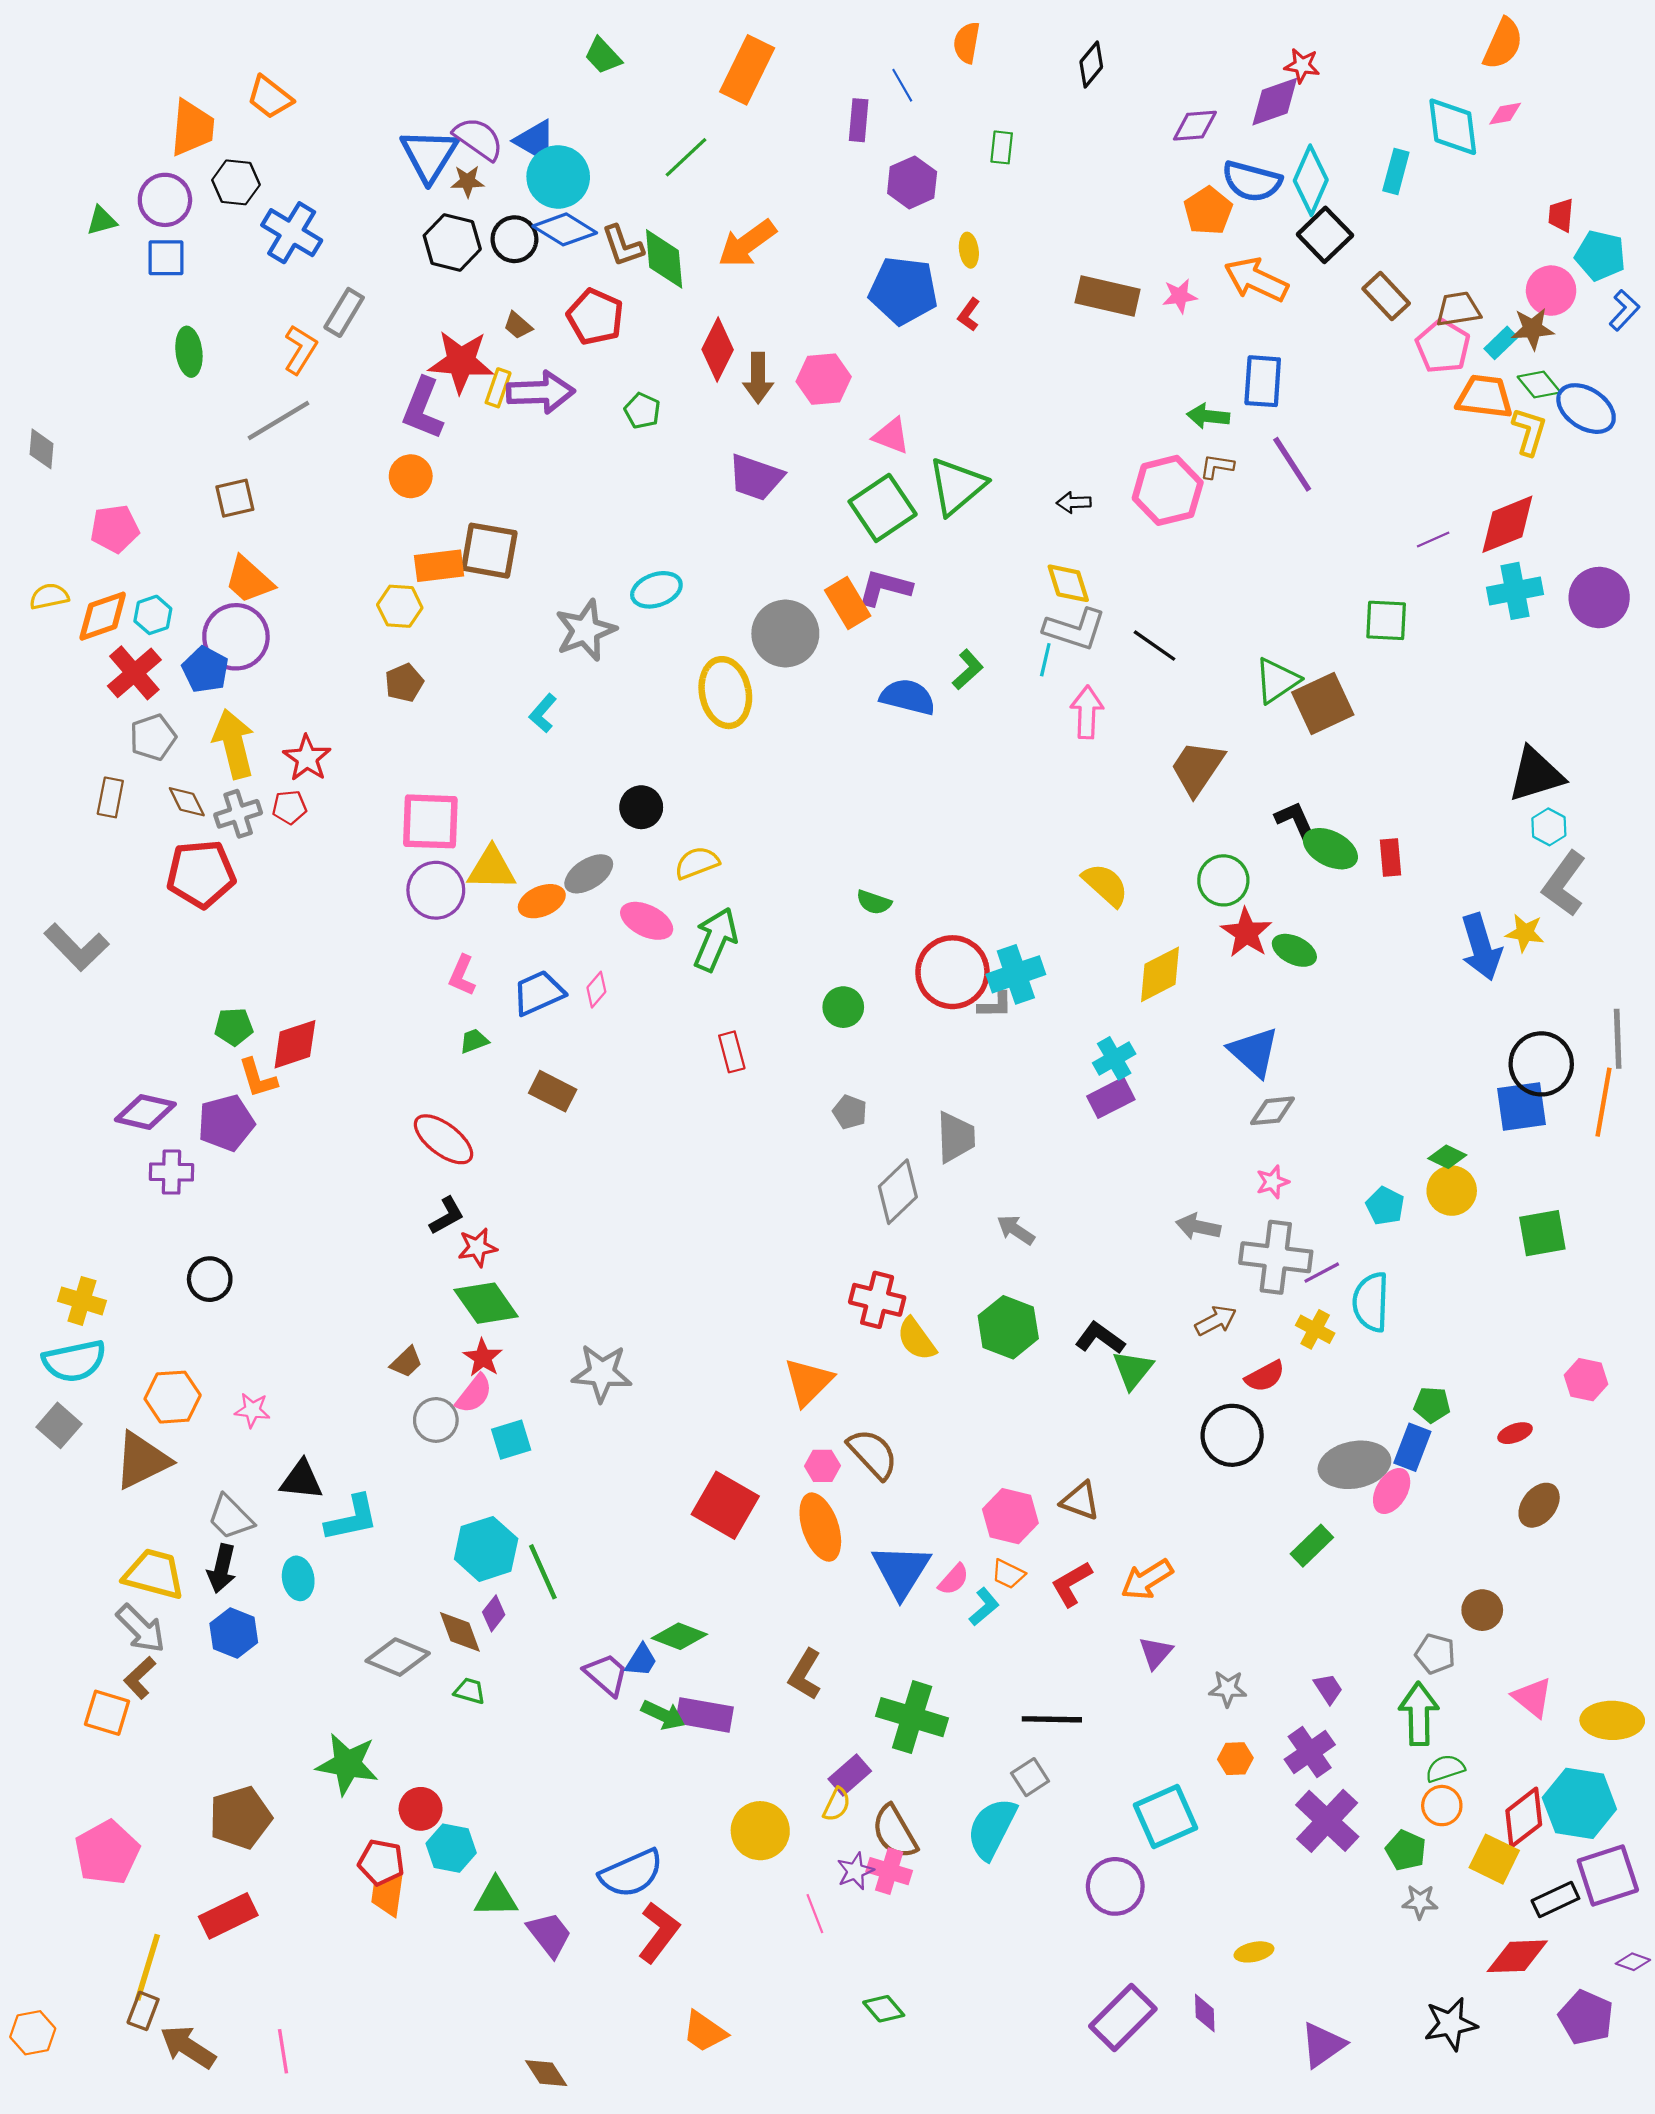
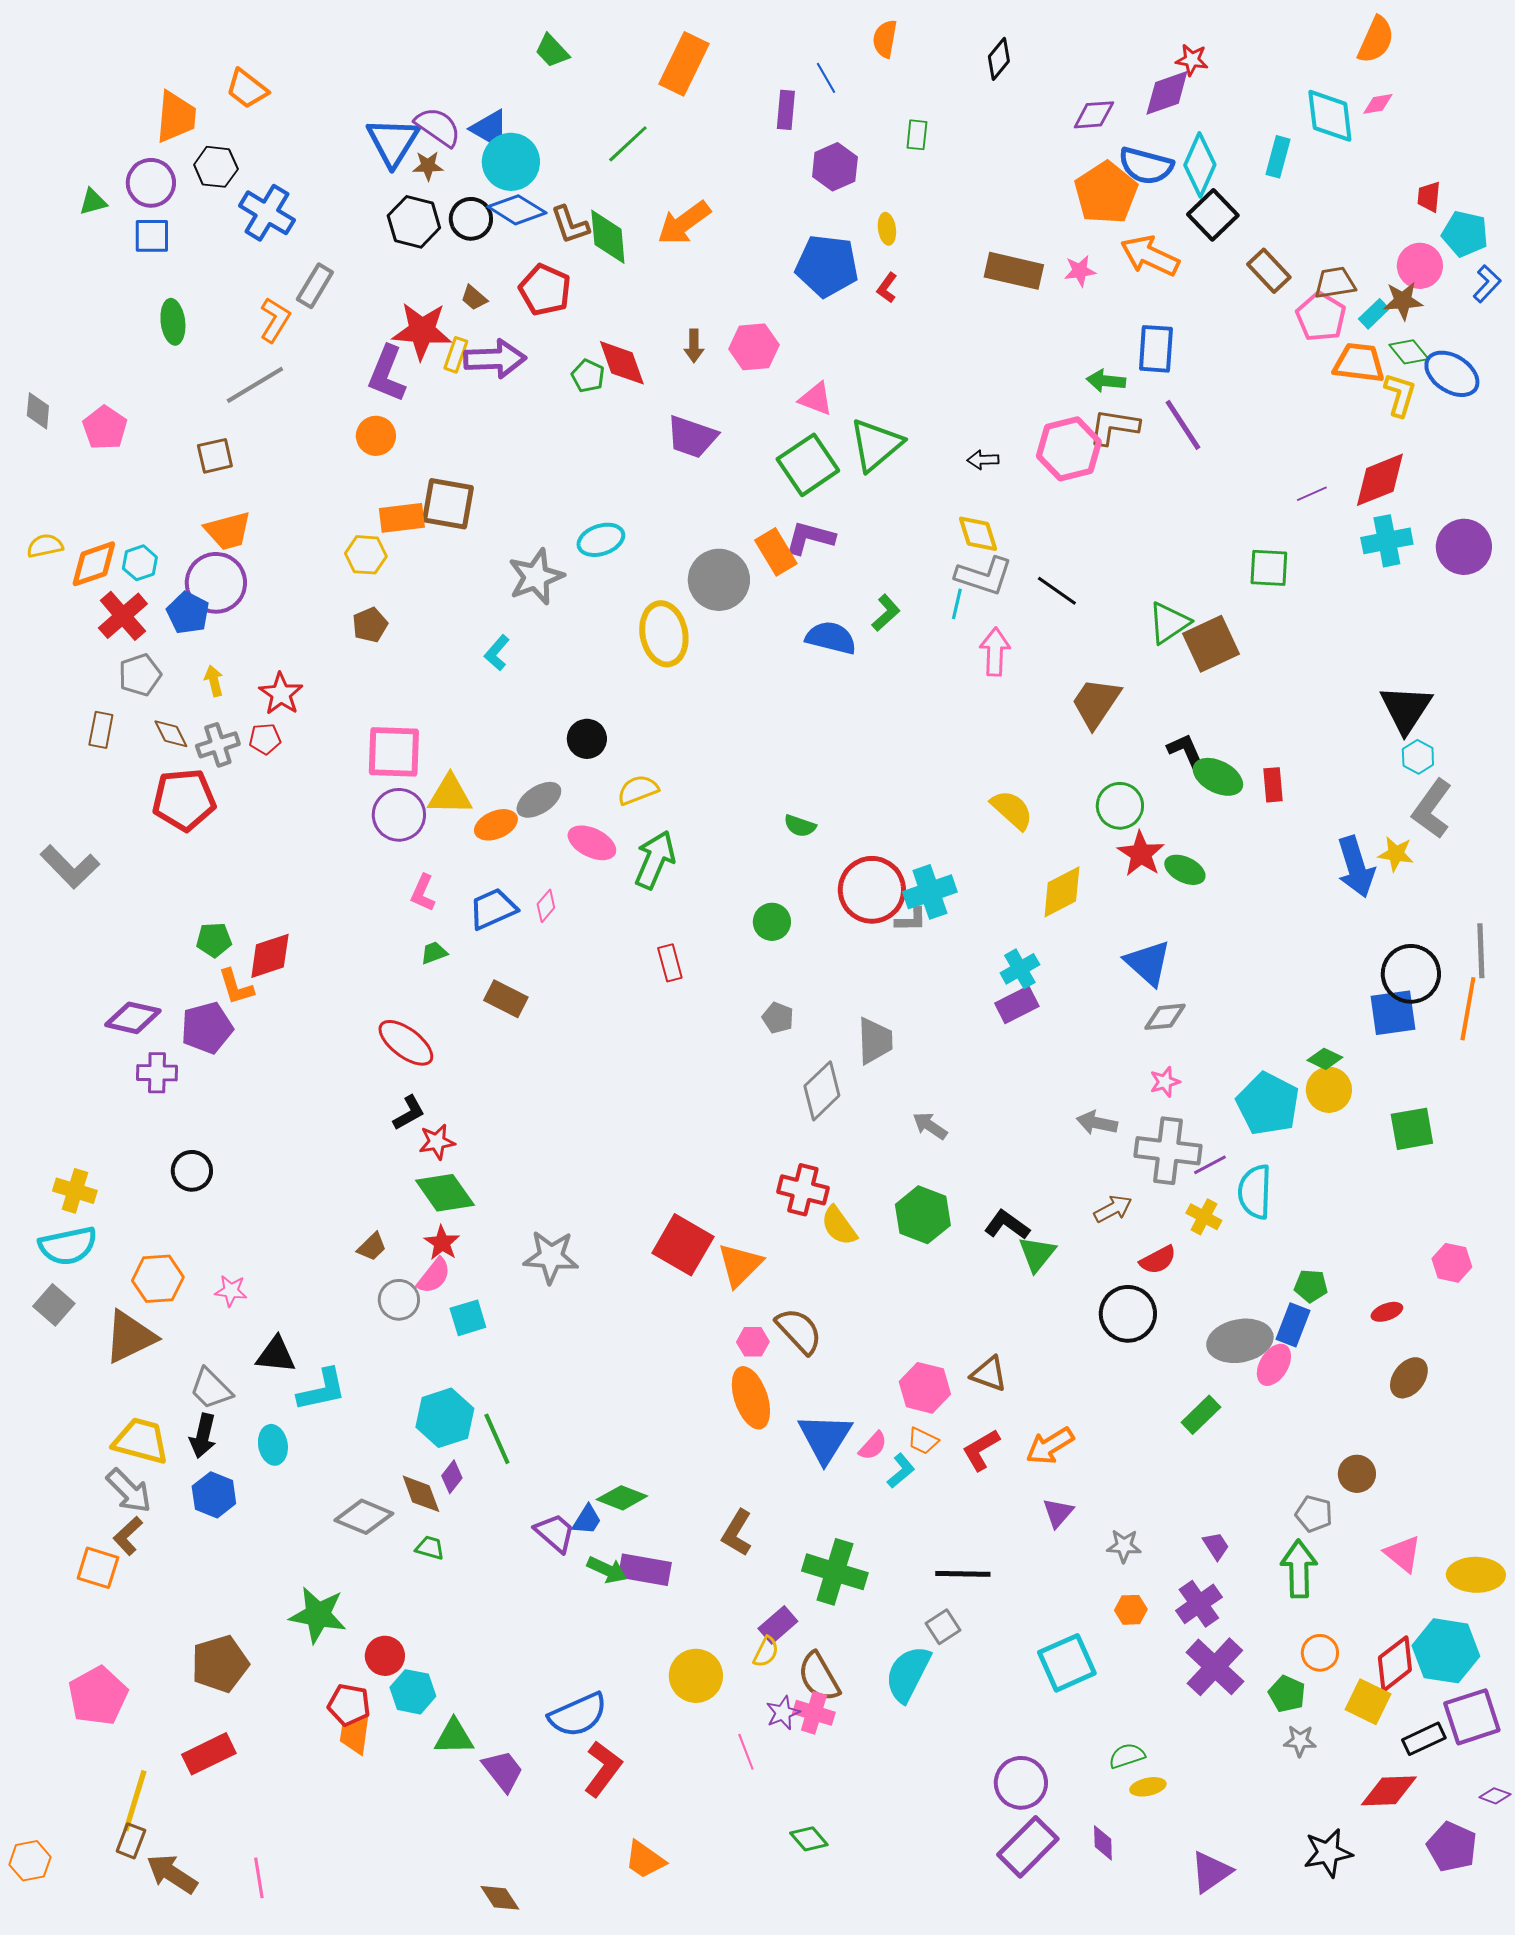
orange pentagon: (1208, 211) -> (1106, 193), size x1.4
red diamond: (718, 350) -> (622, 363), moved, turned -46
brown arrow: (758, 378) -> (694, 346), size x0.7
brown L-shape: (1217, 466) -> (1114, 427), size x1.6
pink pentagon: (115, 529) -> (105, 428), moved, turned -30
orange trapezoid: (249, 580) -> (228, 531), turned -57
yellow arrow: (234, 744) -> (214, 681), size x0.5
black triangle: (1536, 774) -> (1406, 709), turned -40
cyan pentagon: (1385, 1206) -> (1268, 1104), size x1.8
red square: (725, 1505) -> (683, 1245), moved
green semicircle: (1445, 1768) -> (1127, 1756), moved
purple circle: (1115, 1886) -> (1021, 1783), moved

